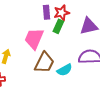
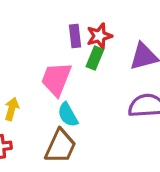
brown trapezoid: (44, 63) -> (60, 146), moved
cyan semicircle: (64, 70) -> (68, 115), moved, turned 91

